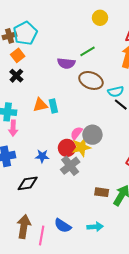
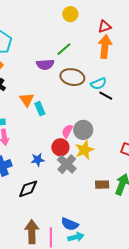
orange triangle: (40, 105) -> (27, 100), moved, turned -42
yellow star: (81, 147) -> (85, 150), moved
cyan arrow: (95, 227) -> (76, 237), moved

